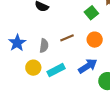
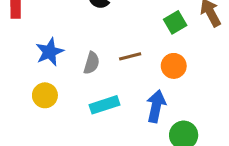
blue arrow: (88, 66) -> (156, 106), turned -54
yellow circle: (33, 68) -> (45, 95), moved

